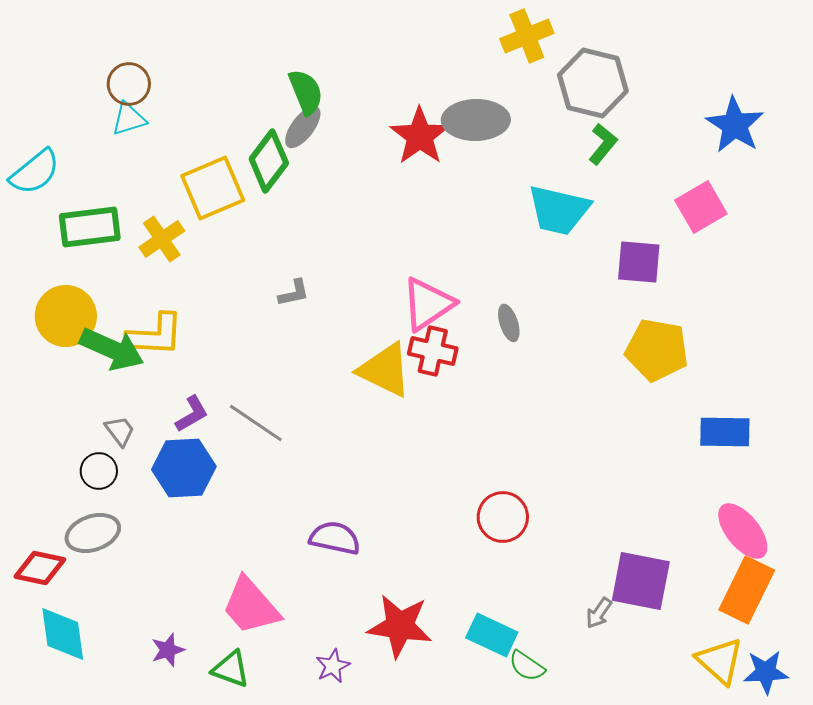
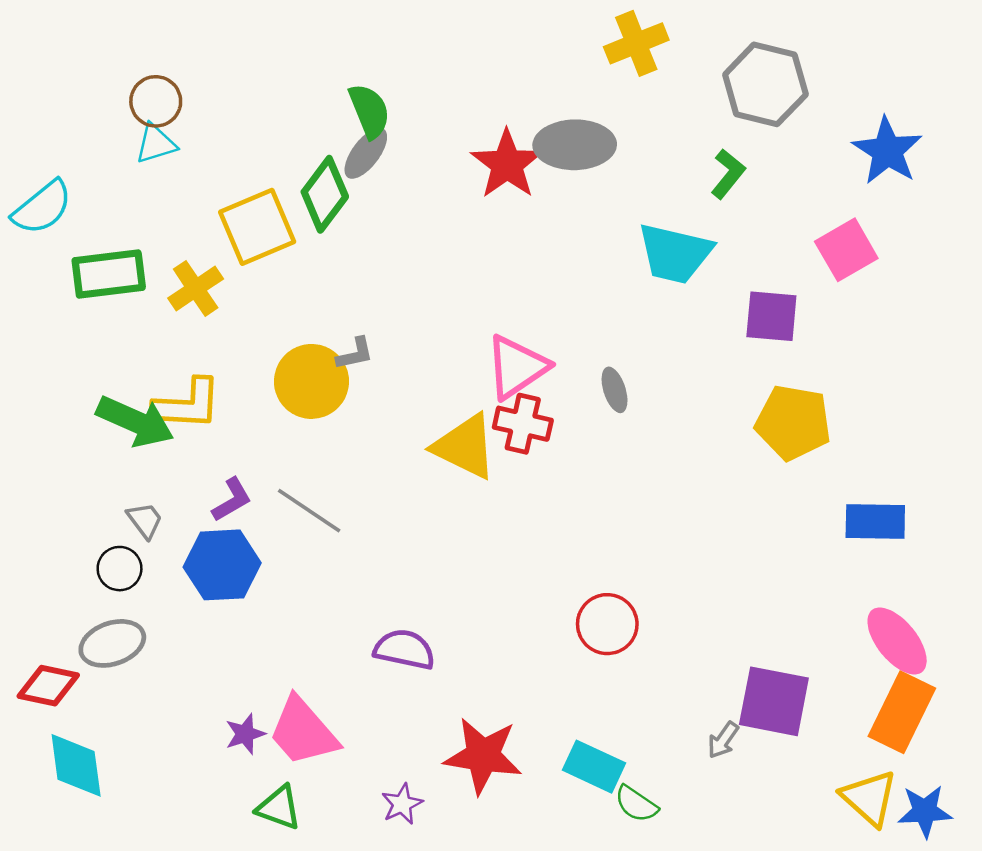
gray hexagon: (593, 83) -> (765, 84), moved
yellow circle: (66, 316) -> (311, 381), moved
purple star: (168, 650) -> (245, 734), moved

